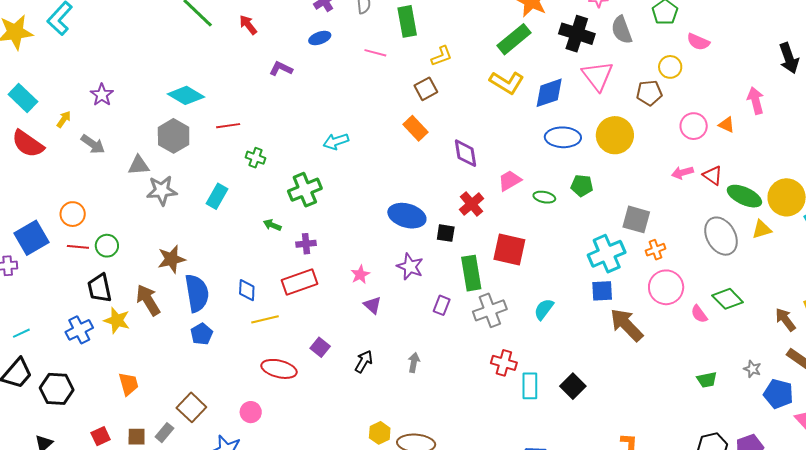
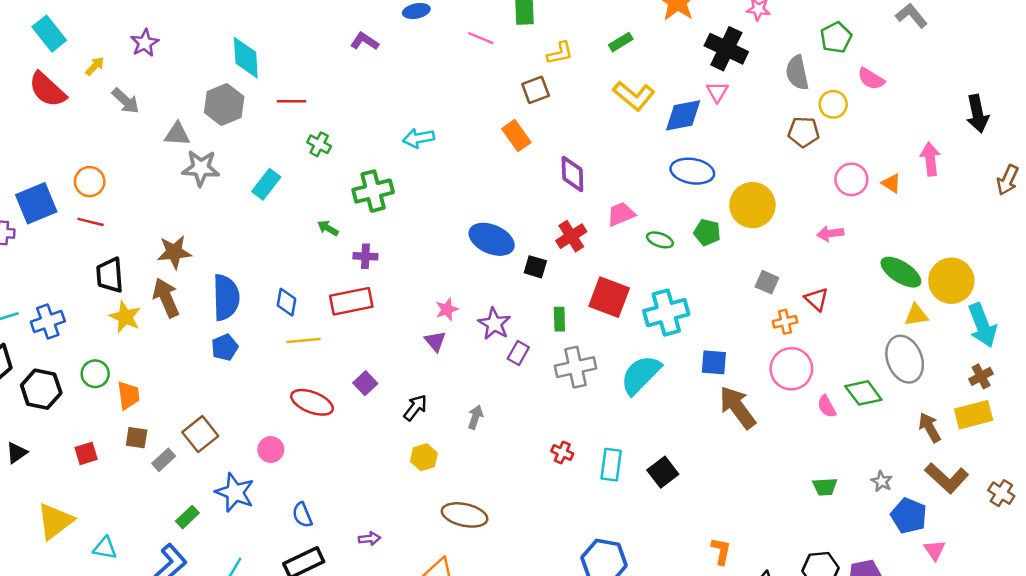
gray semicircle: (622, 30) -> (797, 73), moved
green rectangle: (514, 39) -> (621, 42), moved, size x0.6
pink triangle: (597, 76) -> (717, 92), moved, size x0.6
cyan diamond: (186, 95) -> (246, 58), turned 48
yellow circle: (615, 135) -> (752, 205), moved
red triangle: (713, 175) -> (816, 299), moved
gray square: (636, 219) -> (767, 282), size x0.7
gray ellipse: (721, 236) -> (905, 359), moved
green circle: (107, 246) -> (95, 374), moved
cyan cross: (607, 254) -> (666, 313), moved
brown star: (172, 259) -> (174, 252), moved
purple star: (410, 267) -> (494, 324), moved
green rectangle: (471, 273) -> (559, 319), size x0.6
pink star: (360, 275) -> (447, 309), moved
cyan semicircle: (544, 309) -> (641, 375), size x1.6
blue cross: (79, 330) -> (48, 322), moved
red cross: (504, 363) -> (562, 452), moved, size x0.7
yellow hexagon: (380, 433) -> (424, 457), moved
brown square: (137, 437) -> (137, 438), moved

